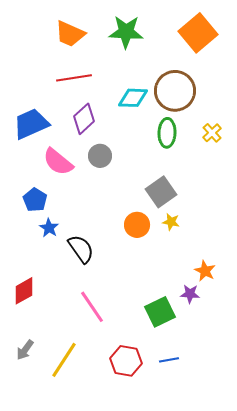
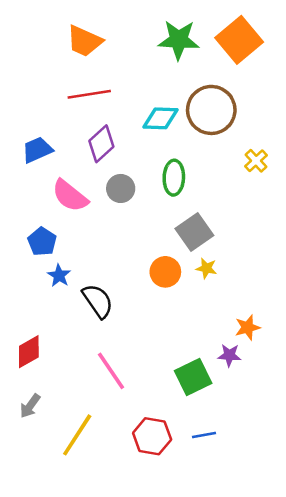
green star: (126, 32) -> (179, 40), moved
blue trapezoid: (31, 124) -> (37, 150), size x0.7
green ellipse: (167, 133) -> (174, 178), moved
orange star: (205, 271) -> (248, 327), turned 30
gray arrow: (25, 350) -> (30, 406), moved

